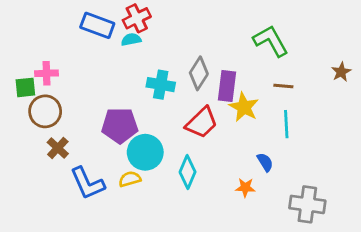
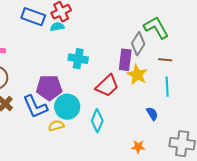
gray diamond: (199, 73) -> (138, 44), moved
blue L-shape: (87, 183) -> (35, 107), moved
orange star: (245, 188) -> (138, 147), moved

